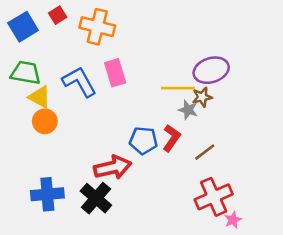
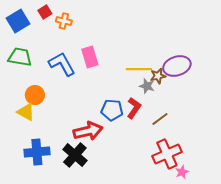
orange cross: (97, 27) -> (64, 21), moved, size x0.6
purple ellipse: (211, 70) -> (177, 66), moved
yellow triangle: (40, 97) -> (26, 112), moved

